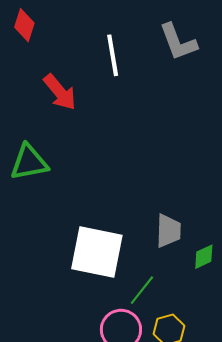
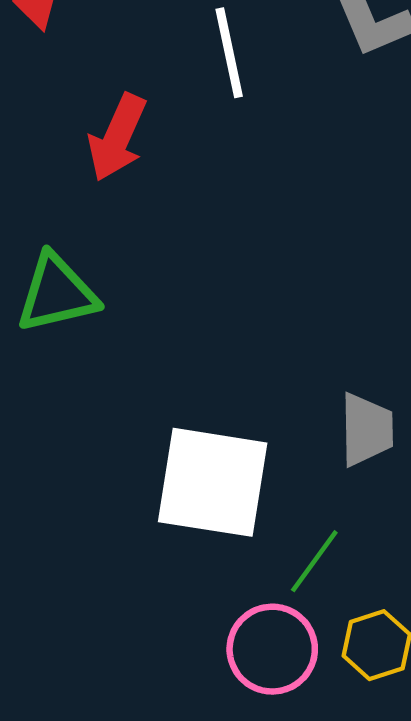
red arrow: (60, 92) -> (117, 138), turned 66

